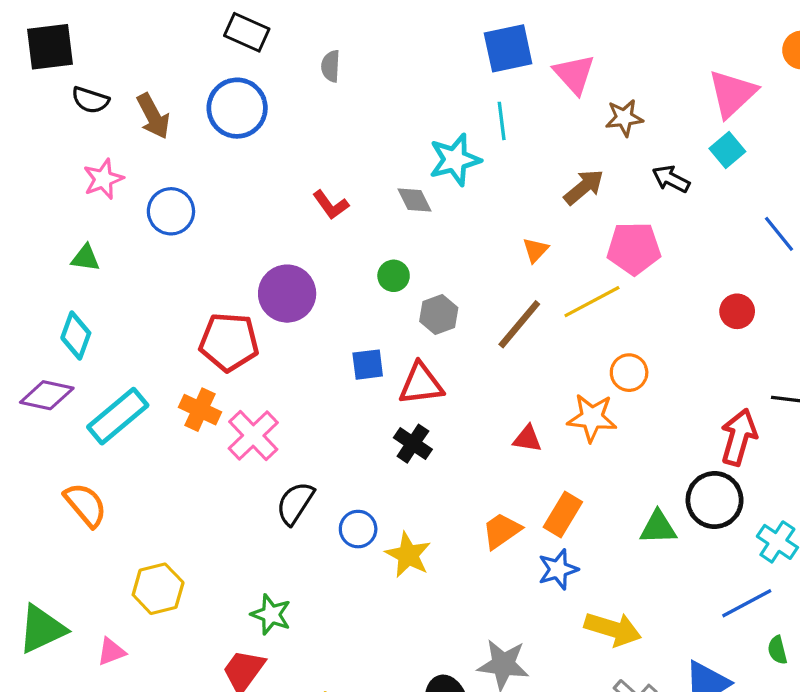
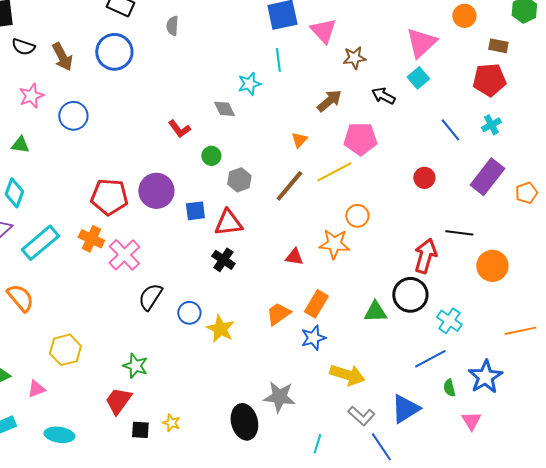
cyan star: (455, 160) -> (249, 84), size x0.7
red L-shape: (331, 205) -> (179, 129), moved
purple circle: (287, 294) -> (156, 191), moved

